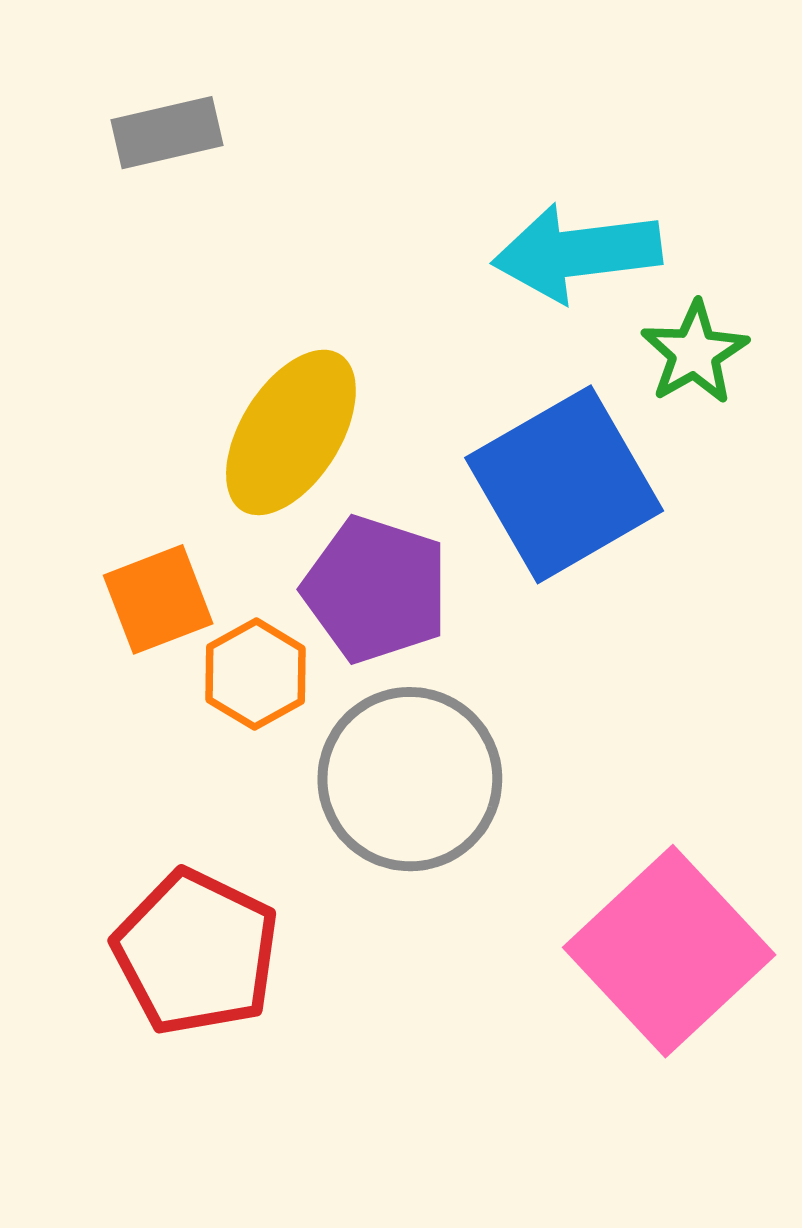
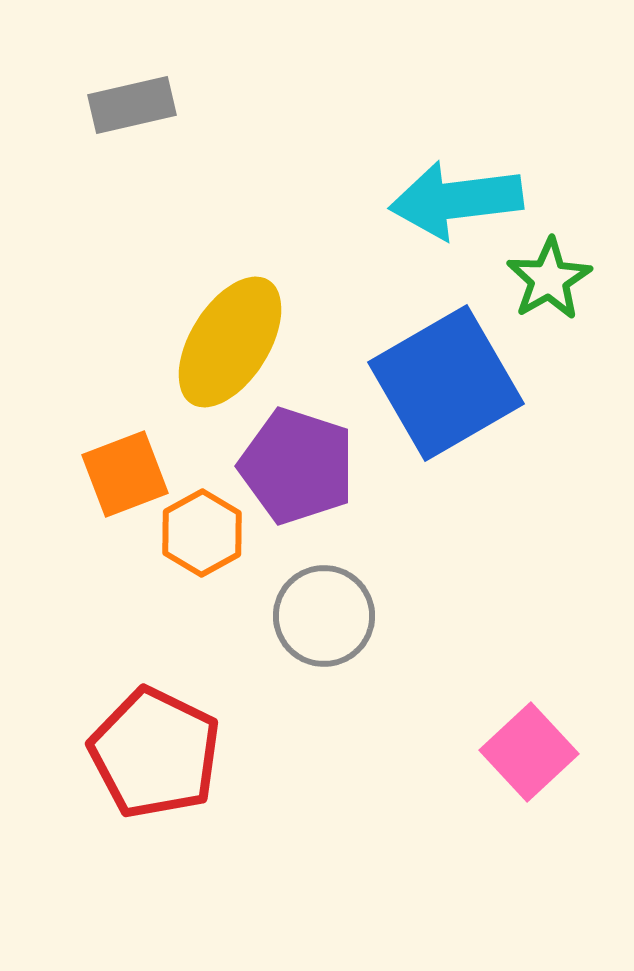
gray circle: (410, 779) -> (324, 616), size x0.7
pink square: (669, 951) -> (529, 752), size x0.6

